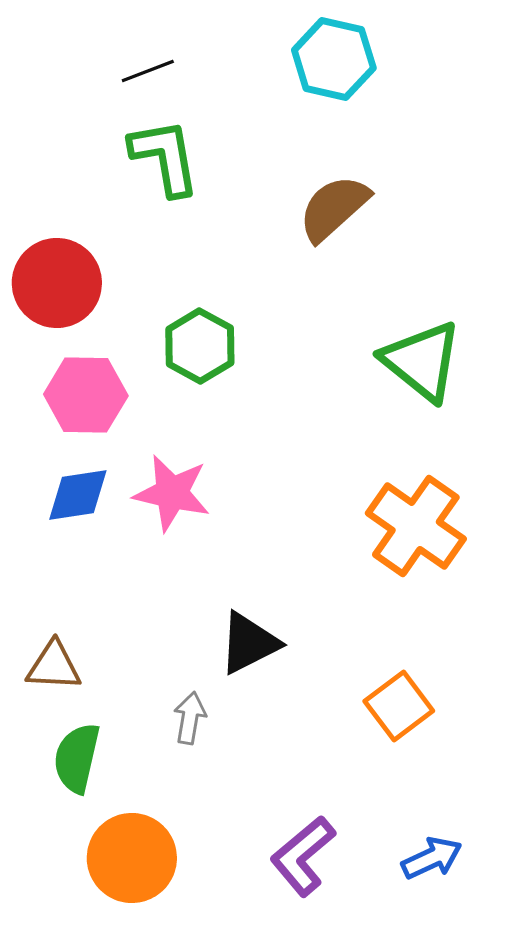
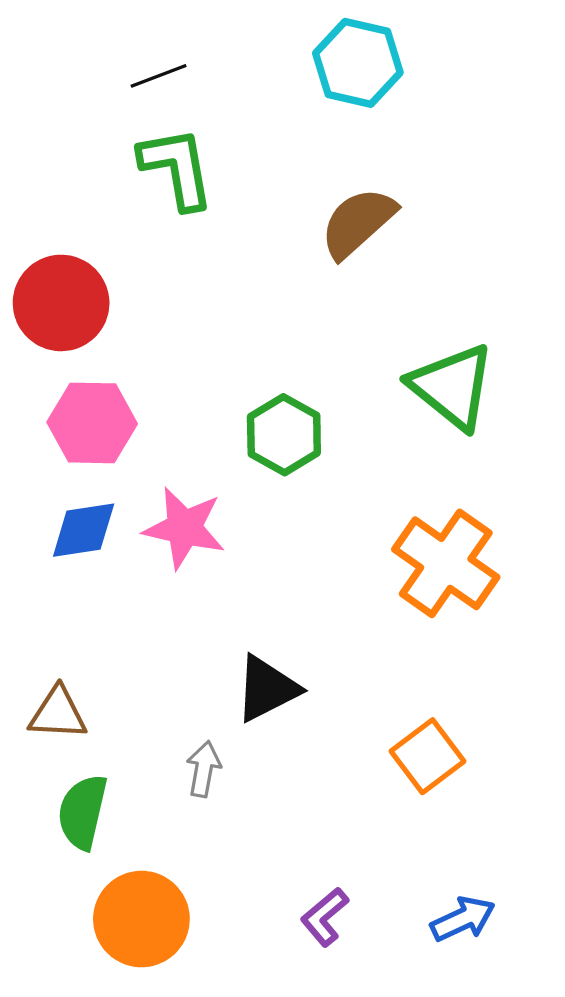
green hexagon: (200, 346) -> (284, 435), moved
purple L-shape: (303, 856) -> (325, 917), size x0.7

